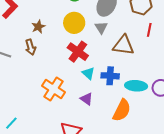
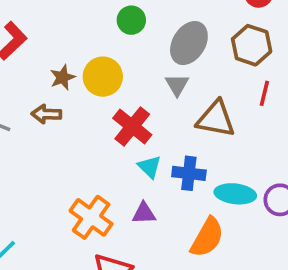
yellow circle: (74, 23) -> (103, 77), moved
brown arrow: (31, 47) -> (46, 114), turned 105
orange cross: (53, 89) -> (91, 217), moved
purple triangle: (86, 99) -> (144, 213), turned -40

